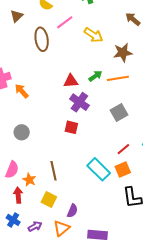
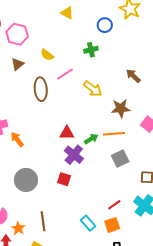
green arrow: (95, 76) -> (91, 139), moved
gray square: (119, 112) -> (120, 159), moved
gray circle: (22, 132) -> (26, 180), moved, size x1.5
cyan rectangle: (99, 169) -> (88, 223), size x0.7

